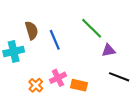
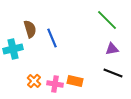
green line: (92, 28) -> (107, 20), moved
purple triangle: (109, 50) -> (112, 49), moved
pink cross: (58, 78) -> (55, 84), moved, turned 35

